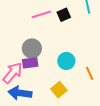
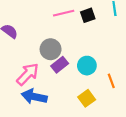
purple rectangle: (30, 63) -> (60, 65), moved, turned -35
yellow square: (59, 90) -> (87, 98), moved

